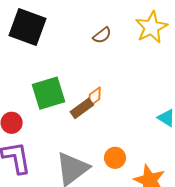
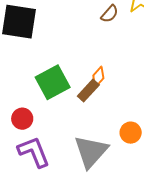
brown semicircle: (102, 35) -> (110, 14), moved

